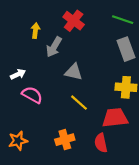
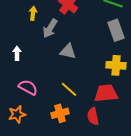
white arrow: (18, 74) -> (17, 53), turned -64
pink semicircle: (32, 95) -> (28, 87), moved
yellow line: (79, 103) -> (69, 89), moved

